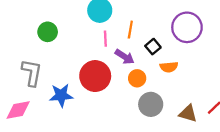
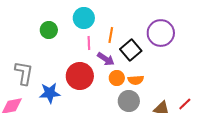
green circle: (48, 32) -> (49, 30), moved
black square: (153, 47) -> (131, 50), size x1.5
orange semicircle: (169, 67) -> (136, 80), moved

